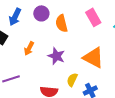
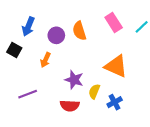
purple circle: (41, 13) -> (56, 35), moved
purple star: (56, 56) -> (74, 80), moved

